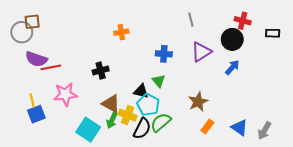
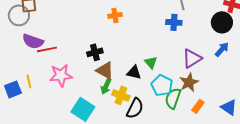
purple triangle: (201, 52) -> (192, 58), moved
blue cross: (164, 54) -> (174, 22), moved
brown triangle: (111, 104) -> (105, 70), moved
cyan pentagon: (148, 105) -> (162, 85), moved
blue square: (36, 114) -> (13, 89), moved
green arrow: (112, 120) -> (106, 86), moved
green semicircle: (161, 122) -> (173, 98), moved, turned -30

